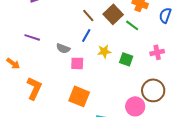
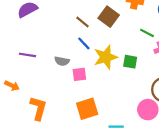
green line: (132, 25) -> (147, 33), moved
blue line: (86, 35) -> (84, 43), turned -64
yellow star: (104, 51) -> (106, 57), size x1.6
orange square: (79, 96) -> (87, 109), turned -30

